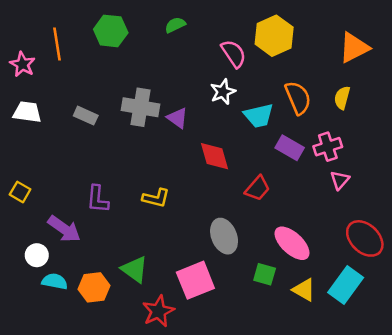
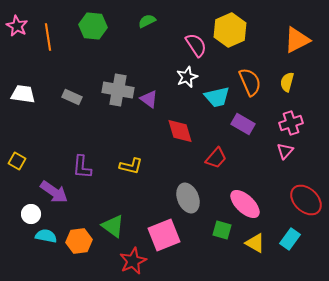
pink star: (22, 64) -> (17, 26), moved
pink cross: (328, 147) -> (291, 123), moved
cyan rectangle: (346, 285) -> (290, 239), size x0.7

